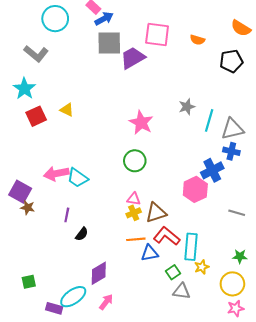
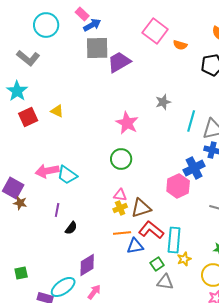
pink square: (157, 35) -> (155, 31), moved, turned 30
gray star: (187, 107) -> (163, 102), moved

